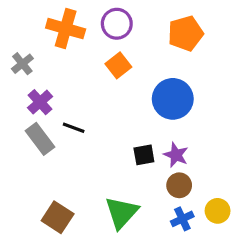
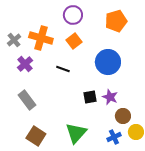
orange cross: (66, 29) -> (41, 38), moved
black line: (74, 128) -> (63, 69), moved
gray rectangle: (40, 139) -> (27, 100), moved
brown circle: (179, 185) -> (123, 116), moved

